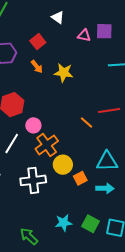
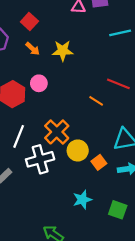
red line: (109, 110) -> (118, 84), turned 40
pink circle: (33, 125) -> (39, 83), moved
white cross: (33, 180) -> (40, 159), moved
cyan star: (64, 223) -> (82, 200), moved

